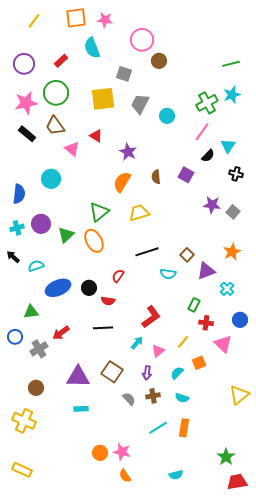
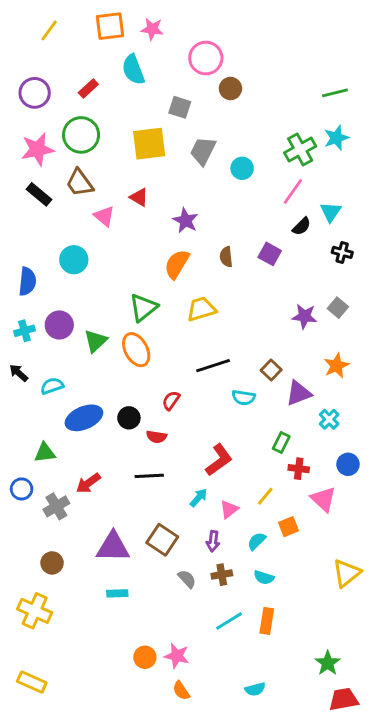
purple star: (212, 205) -> (304, 316), moved

